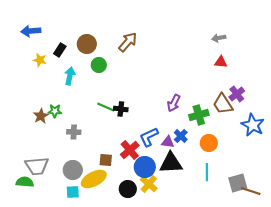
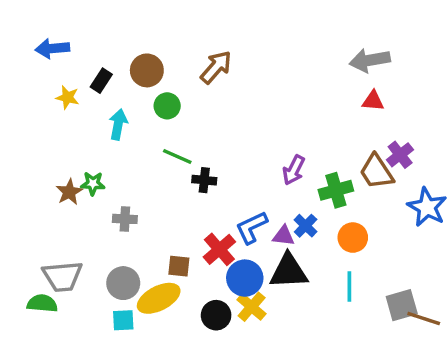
gray arrow: (219, 38) -> (370, 60), size x1.6
green line: (106, 107) -> (177, 157), moved

